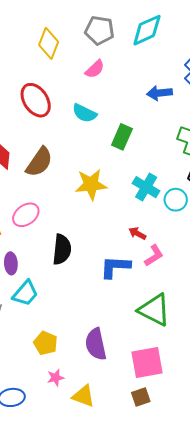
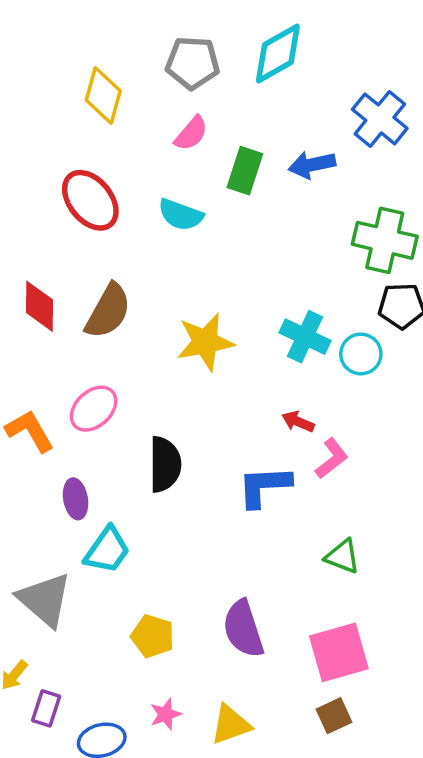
green rectangle: (122, 137) -> (245, 171), moved
green triangle: (154, 310) -> (342, 556), size x0.6
pink star: (55, 378) -> (166, 714), moved
yellow triangle: (83, 396) -> (231, 725), turned -35

